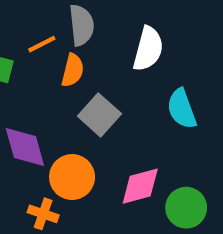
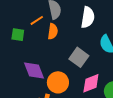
gray square: (99, 115) -> (79, 57), moved

